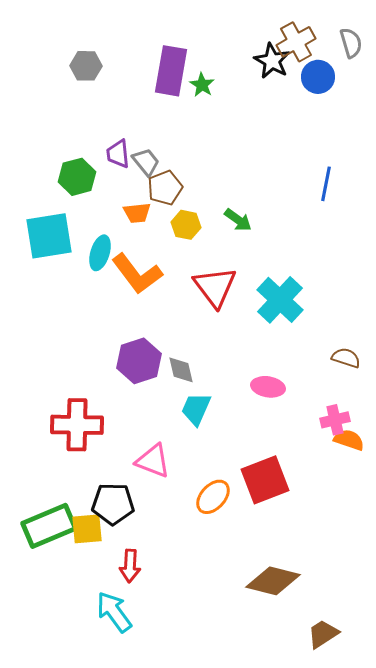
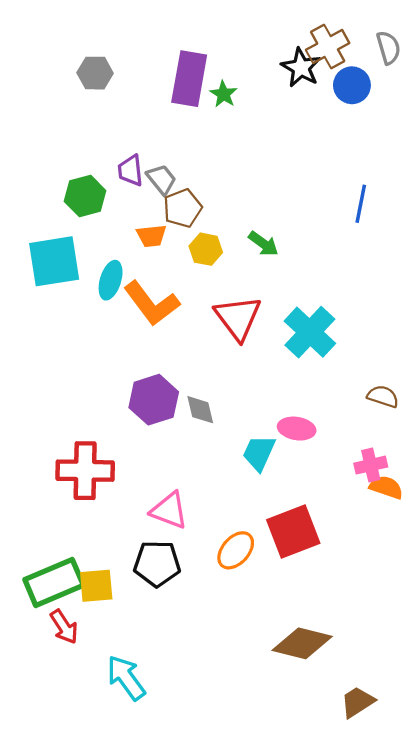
cyan trapezoid: (196, 409) -> (259, 453), moved
black pentagon: (113, 504) -> (157, 564), moved
red arrow: (130, 566) -> (64, 627), moved, turned -36

